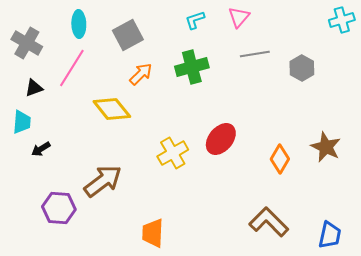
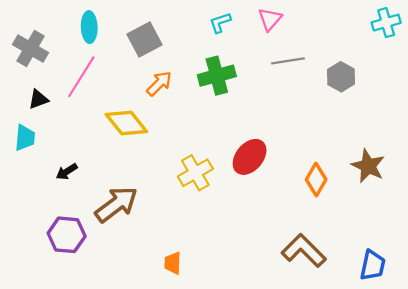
black arrow: (41, 149) -> (67, 172), moved
orange trapezoid: (153, 233) -> (173, 263), size x0.7

